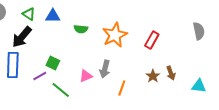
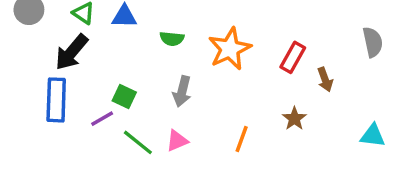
gray arrow: (105, 69) -> (182, 91), moved
brown arrow: (171, 73) -> (325, 79), moved
pink triangle: (86, 76) -> (177, 141), moved

